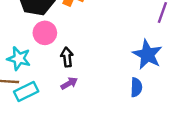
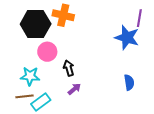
blue star: (147, 55) -> (127, 37), moved

